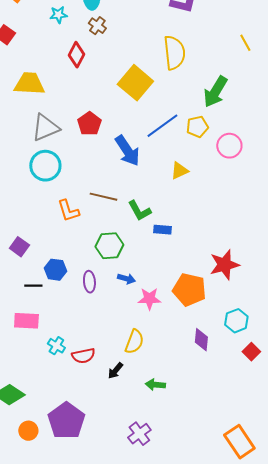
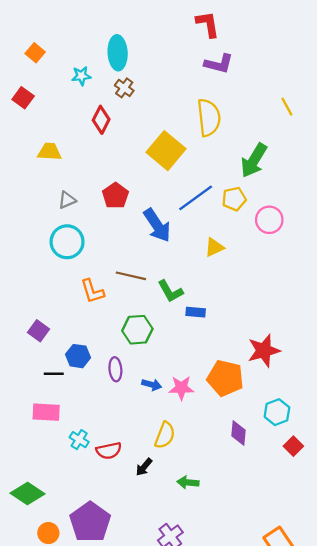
yellow trapezoid: (29, 84) -> (49, 152), size x0.7
gray triangle: (45, 128) -> (67, 200), size x0.6
blue arrow: (126, 279) -> (152, 385), moved

